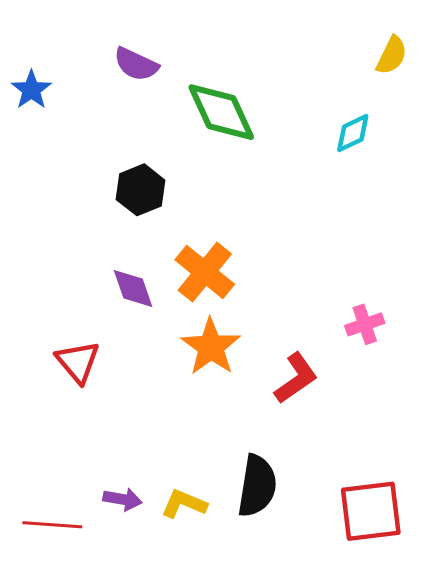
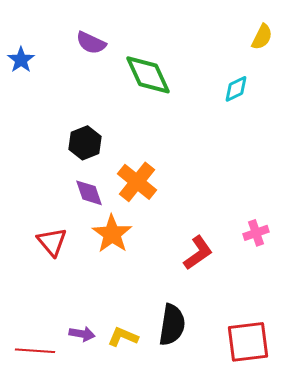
black hexagon: (141, 190) -> (85, 143), moved
pink cross: (365, 324) -> (256, 233), moved
orange star: (211, 347) -> (112, 234), moved

